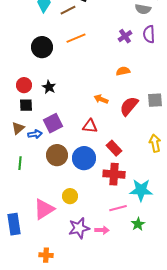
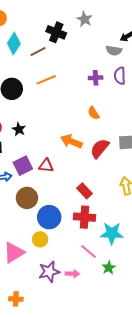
purple cross: (125, 36) -> (96, 78), turned 32
orange semicircle: (123, 71) -> (94, 113), turned -112
orange arrow: (101, 99) -> (71, 141), size x1.5
red triangle: (90, 126) -> (46, 166), moved
blue circle: (84, 158) -> (49, 217), moved
pink line: (118, 208) -> (89, 251), turned 54

